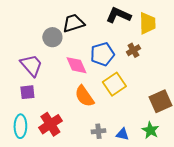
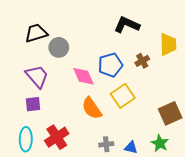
black trapezoid: (73, 23) -> (36, 33), moved
yellow trapezoid: (147, 23) -> (168, 44), moved

